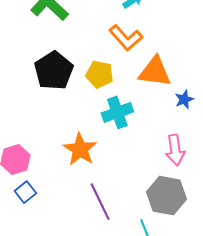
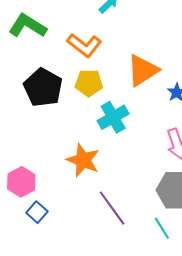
orange L-shape: (126, 38) -> (84, 45), moved
orange triangle: (155, 72) -> (143, 70), turned -30

